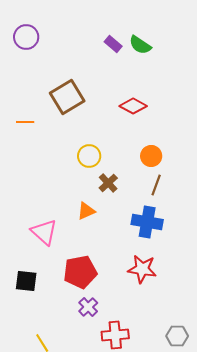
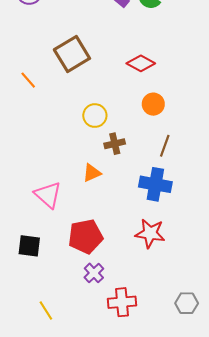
orange line: (25, 122) -> (28, 80), turned 48
orange circle: (151, 156) -> (153, 104), moved
brown cross: (108, 183) -> (115, 144), turned 30

